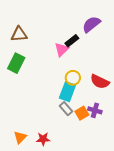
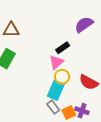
black rectangle: (72, 41) -> (63, 48), moved
pink triangle: (62, 49) -> (56, 62), moved

